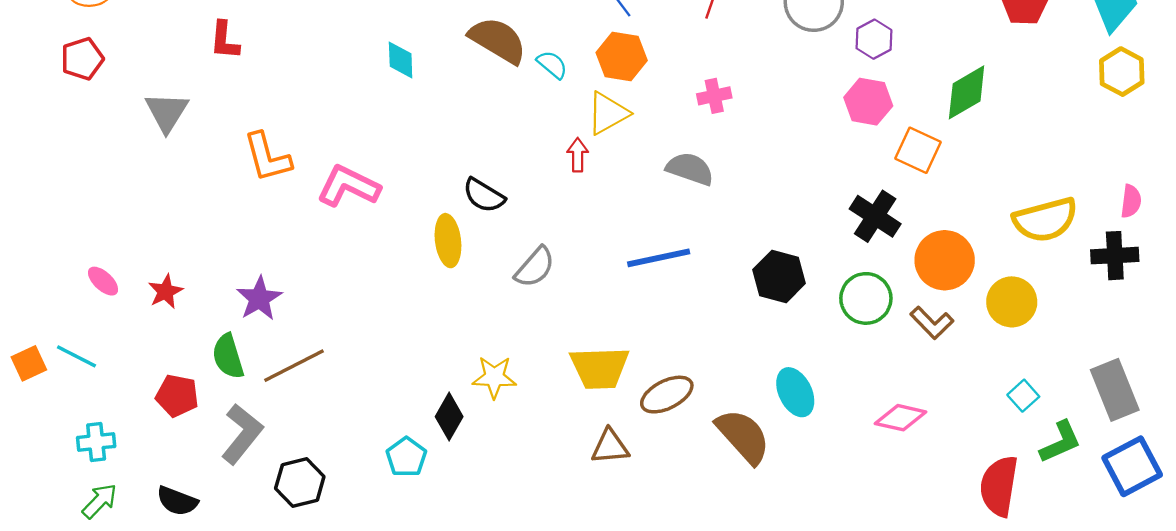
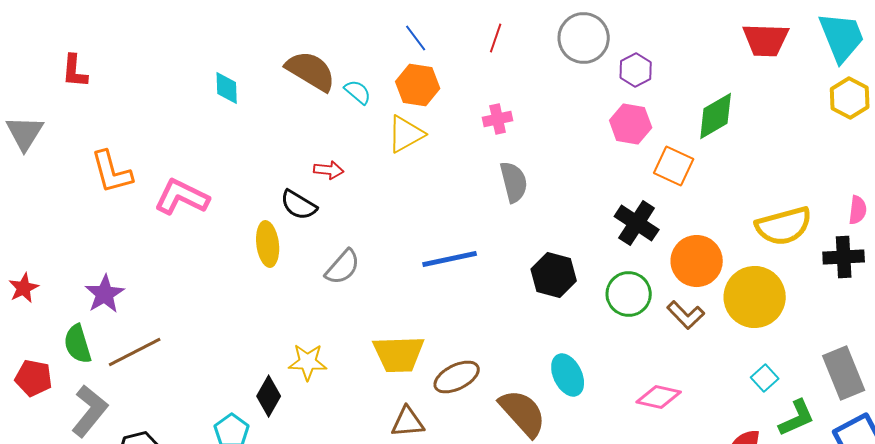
red arrow: (578, 155) -> (329, 170), moved, turned 96
gray semicircle: (690, 169) -> (514, 182), moved, turned 57
yellow circle: (1012, 302) -> (755, 297), size x1.4

